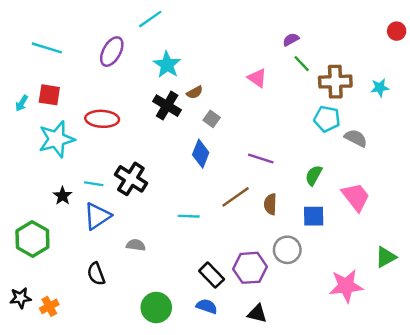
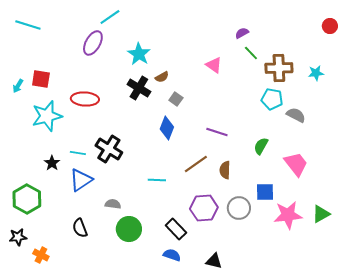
cyan line: (150, 19) -> (110, 17), moved
cyan line: (47, 48) -> (28, 25), moved
blue square: (314, 216) -> (265, 192), moved
purple hexagon: (250, 268) -> (204, 208), moved
pink star: (346, 286) -> (288, 215), moved
black star: (20, 298) -> (18, 237), moved
orange cross: (49, 306) -> (41, 255), turned -35
green circle: (156, 308) -> (129, 229), moved

